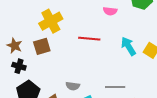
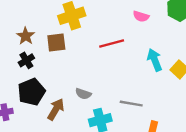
red line: (89, 39) -> (112, 43), turned -30
black cross: (19, 66) -> (26, 60), turned 32

